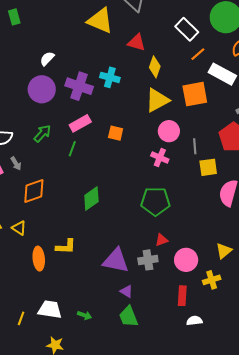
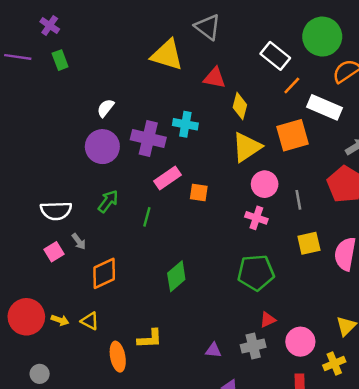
pink rectangle: (80, 123) -> (167, 178), moved
yellow square: (208, 167) -> (309, 243), moved
purple triangle: (116, 260) -> (213, 350), size x0.5

